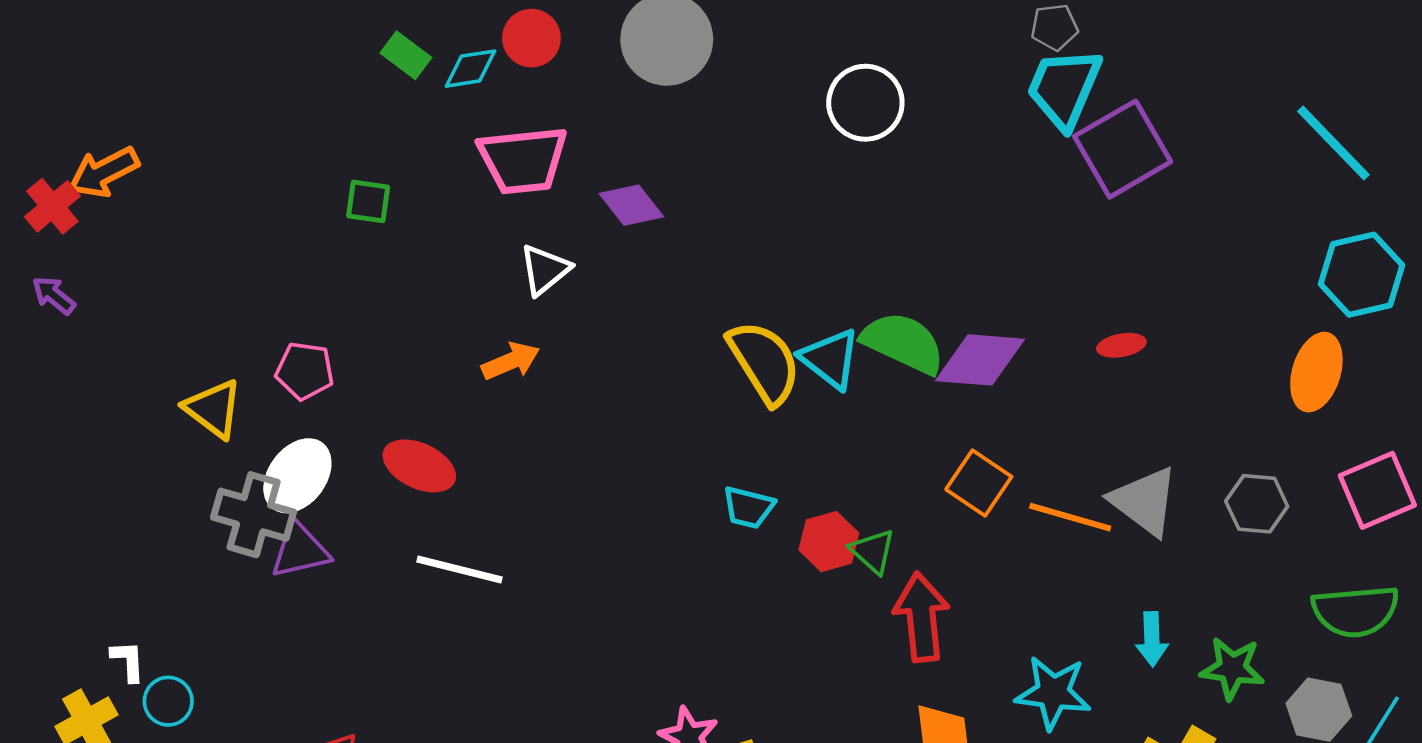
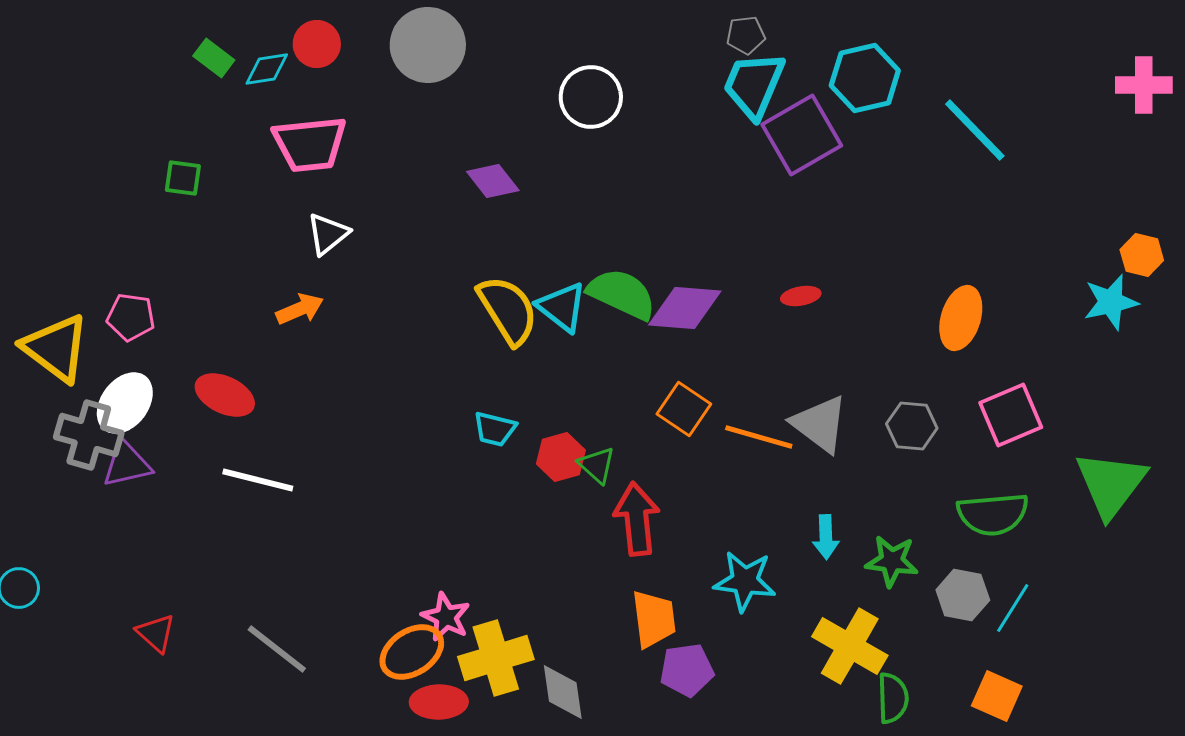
purple diamond: (631, 205) -> (493, 181), moved
cyan hexagon: (1362, 275) -> (865, 78), moved
yellow triangle: (213, 409) -> (56, 348), size x1.4

